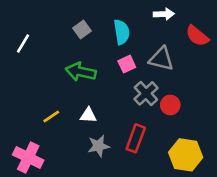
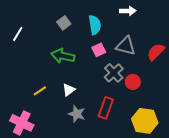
red semicircle: (197, 36) -> (156, 52), moved, turned 96
white triangle: (88, 115) -> (69, 90), turned -40
gray star: (99, 146) -> (77, 114), turned 30

